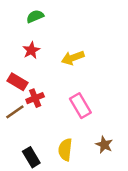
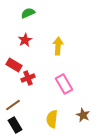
yellow arrow: (73, 58) -> (58, 46), turned 114
brown line: (15, 112) -> (13, 105), moved
black rectangle: (31, 157) -> (15, 125), moved

